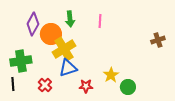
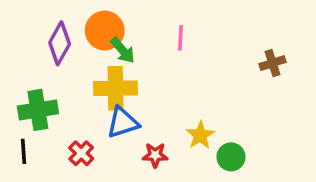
green arrow: (70, 19) -> (123, 50), moved, turned -35
orange circle: (51, 34) -> (105, 31), moved
brown cross: (158, 40) -> (273, 63), moved
yellow cross: (64, 49) -> (116, 88), turned 30

